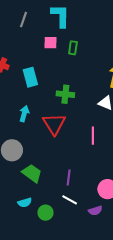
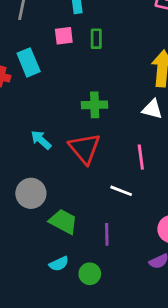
cyan rectangle: (30, 77) -> (29, 62), moved
cyan arrow: (24, 114) -> (41, 140), turned -56
purple line: (69, 178) -> (107, 234), moved
white line: (70, 200) -> (121, 191), moved

